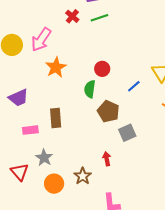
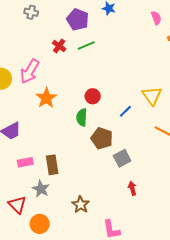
brown rectangle: (56, 118) -> (52, 165), moved
red arrow: (107, 159) -> (132, 188), moved
orange circle: (54, 184) -> (40, 224), moved

